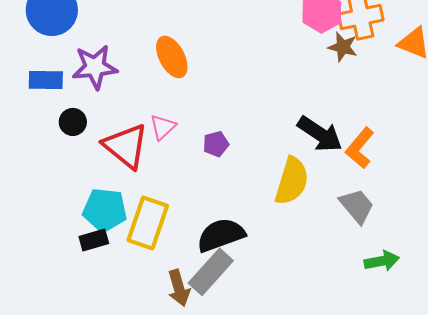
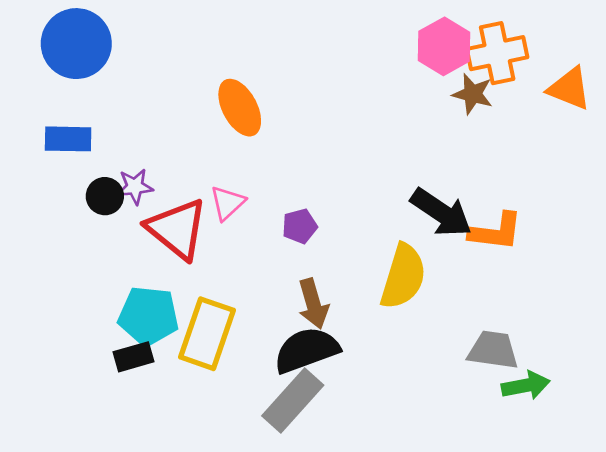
purple star: (95, 67) -> (135, 187), moved, size x0.6
orange L-shape: (360, 148) -> (496, 232), turned -123
gray trapezoid: (357, 206) -> (493, 350), moved, turned -42
brown arrow: (179, 288) -> (313, 304), moved

